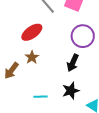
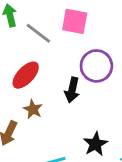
black arrow: (73, 63) -> (72, 90), moved

